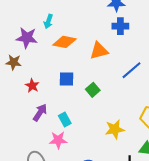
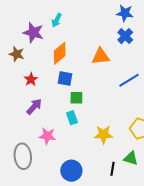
blue cross: (120, 26) -> (125, 36), turned 35
orange diamond: (65, 42) -> (60, 53), moved, turned -60
green square: (93, 90) -> (76, 98), moved, turned 32
cyan rectangle: (65, 120) -> (72, 118), moved

